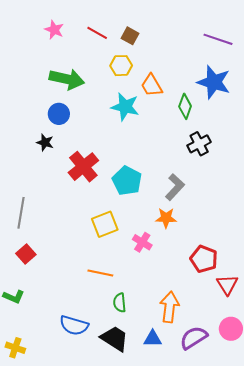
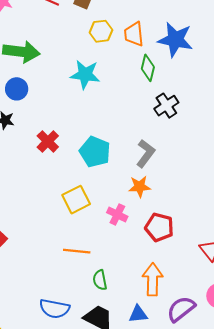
yellow hexagon: (121, 66) -> (101, 31), moved
orange trapezoid: (152, 85) -> (134, 34), moved, turned 30
red cross: (83, 167) -> (48, 141), size x0.7
red pentagon: (204, 259) -> (159, 227), moved

